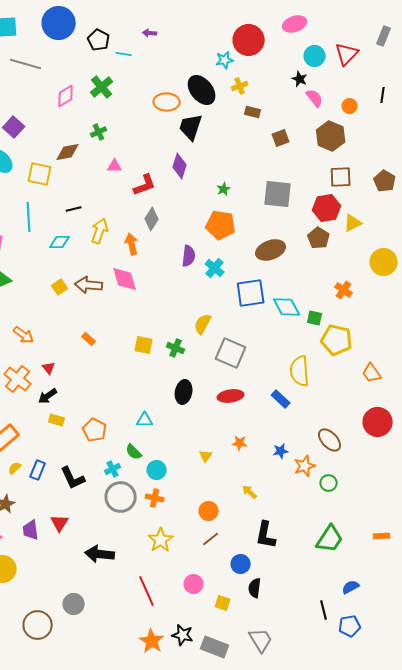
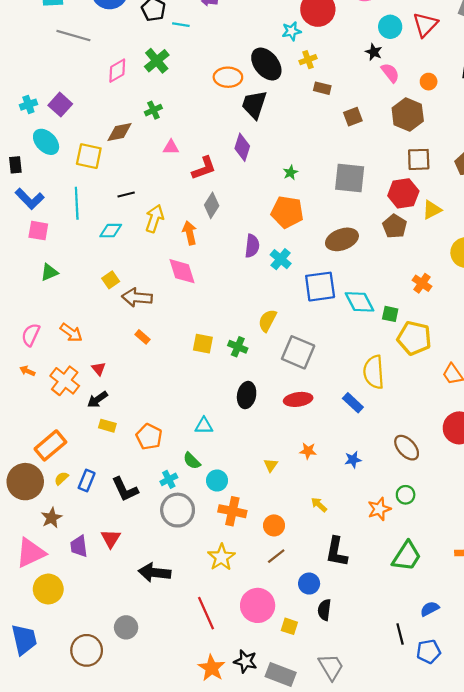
brown arrow: (89, 285) -> (137, 297), moved
orange star: (305, 466) -> (379, 509), moved
orange cross: (155, 498) -> (232, 511), moved, size x1.4
pink circle: (194, 584) -> (258, 605), size x1.6

